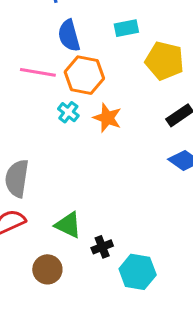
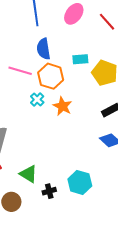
cyan rectangle: (126, 28) -> (80, 59), moved
cyan hexagon: (138, 272) -> (80, 182), moved

